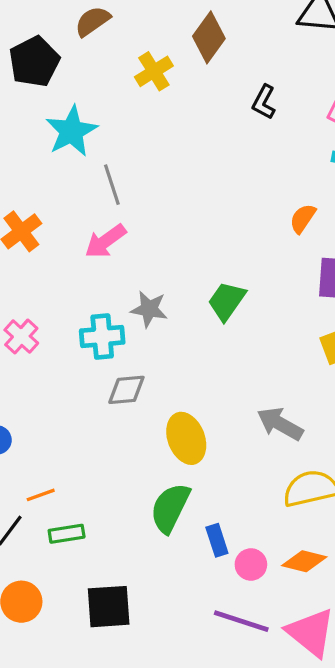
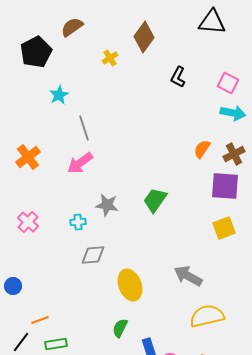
yellow cross: (154, 71) -> (110, 58), size x0.7
cyan star: (71, 131) -> (59, 95), size x0.6
cyan cross: (102, 337) -> (78, 222), size x0.6
green semicircle: (170, 508) -> (120, 328), size x0.6

